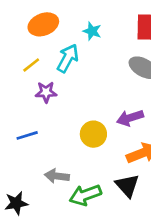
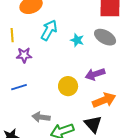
cyan star: (92, 31) -> (77, 40), moved
yellow line: (31, 65) -> (12, 35), moved, turned -56
purple star: (46, 92) -> (24, 55), moved

